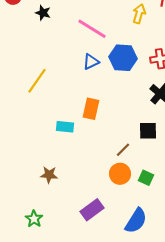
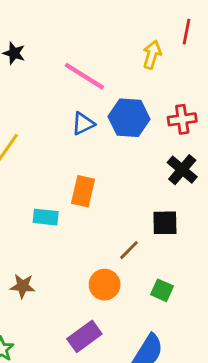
orange circle: (120, 174) -> (105, 285), moved

